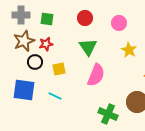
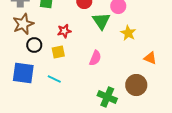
red star: (46, 44) -> (64, 31), moved
green triangle: (88, 47) -> (101, 21), moved
pink semicircle: (96, 75) -> (95, 58), size x0.7

